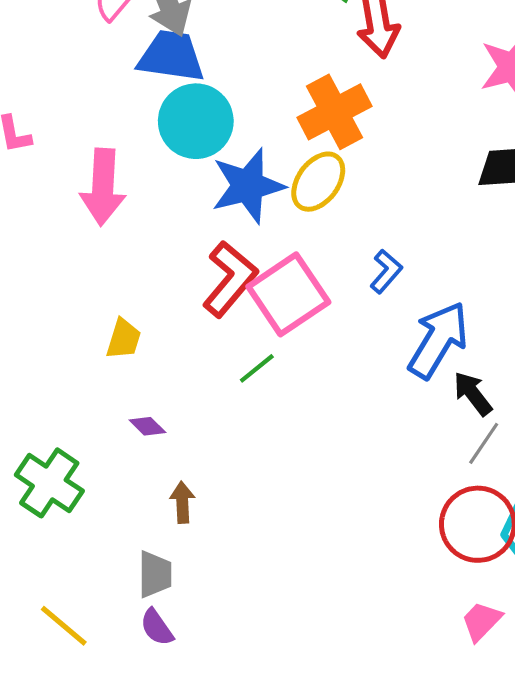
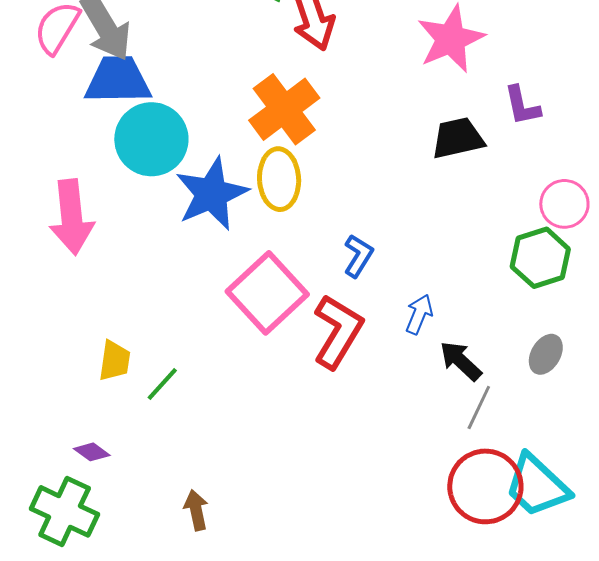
yellow ellipse: (318, 182) -> (279, 179), turned -30
red L-shape: (230, 279) -> (338, 331), moved
blue arrow: (438, 340) -> (419, 314), size x0.5
green line: (257, 368) -> (162, 384), moved
purple diamond: (147, 426) -> (92, 452), moved

